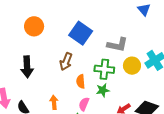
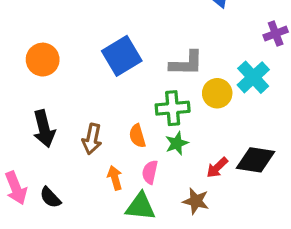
blue square: (81, 33) -> (122, 56), turned 35
brown arrow: (66, 62) -> (92, 139), moved
orange arrow: (54, 102) -> (115, 178), moved

